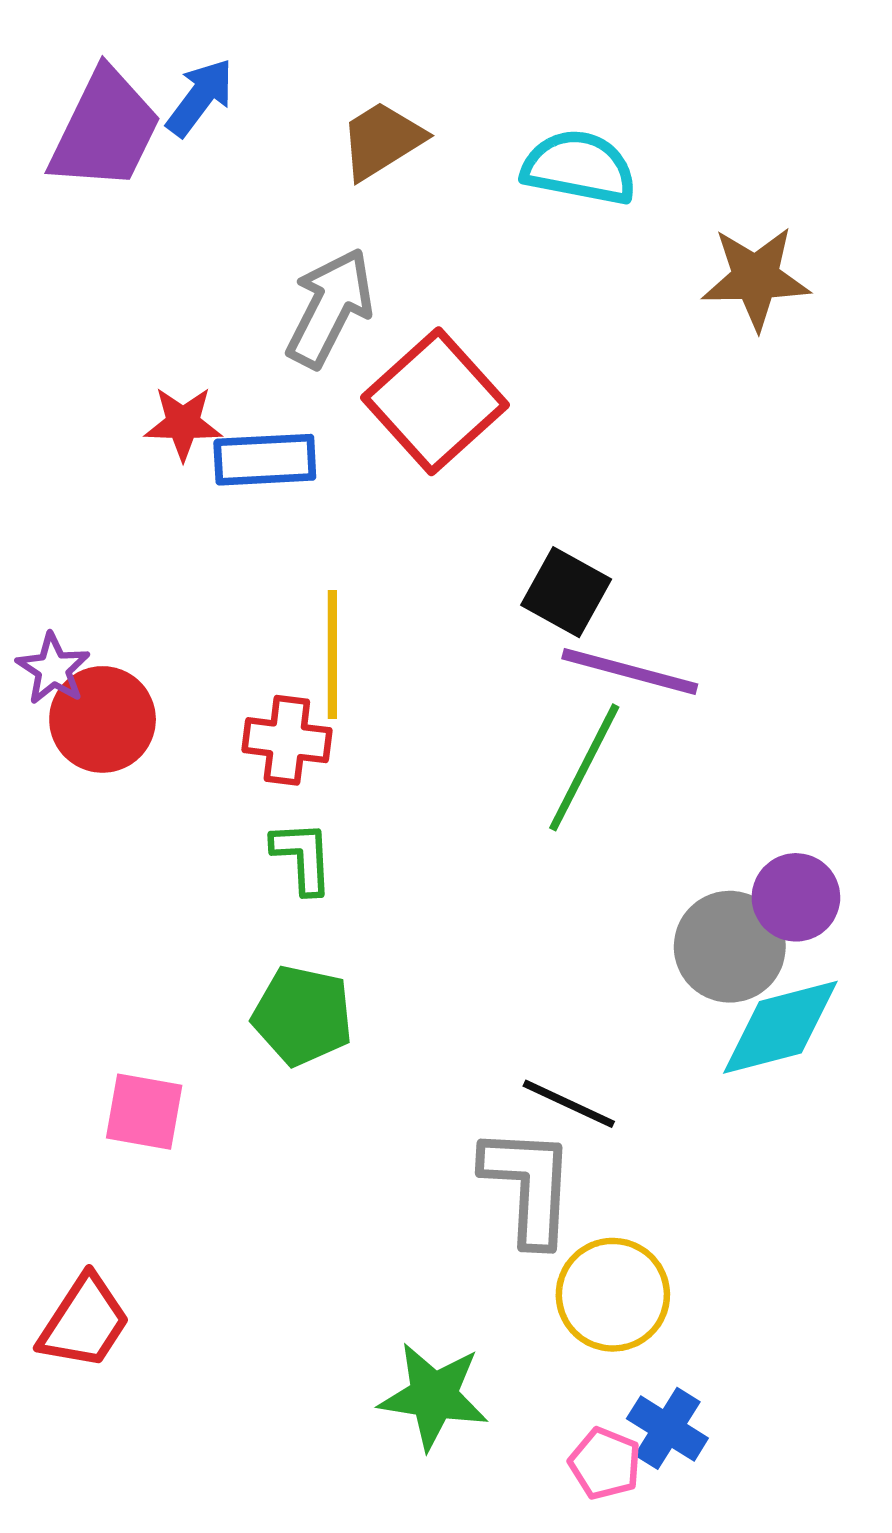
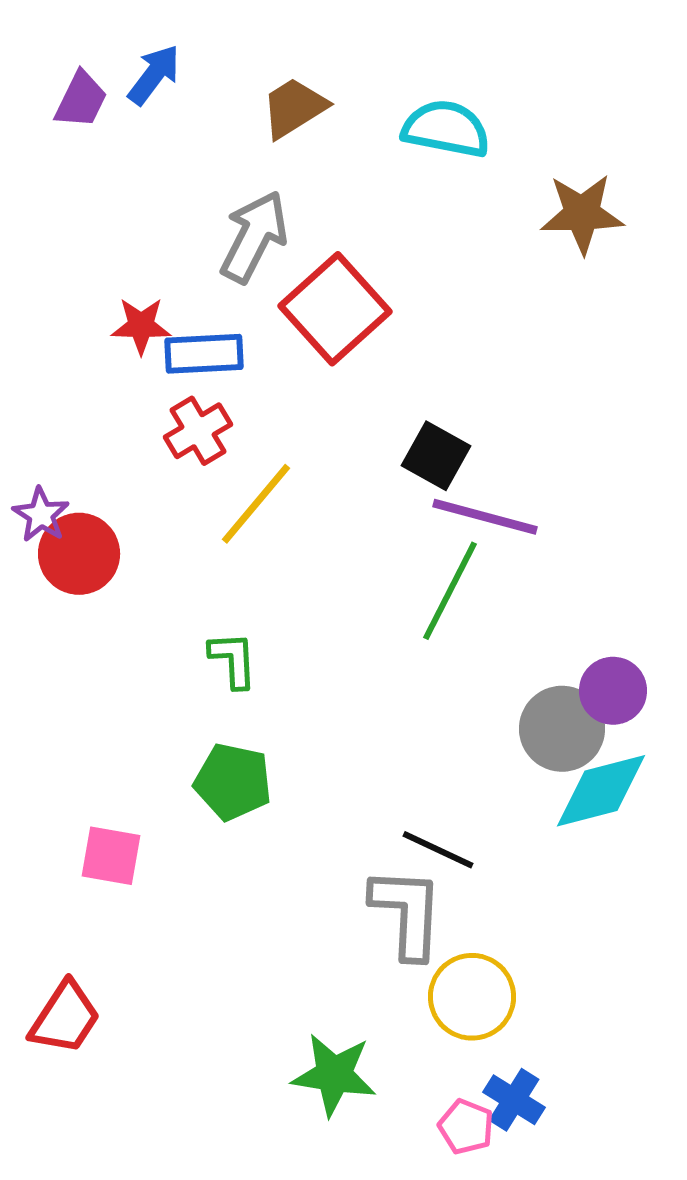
purple trapezoid: (105, 130) -> (81, 100), size x0.6
yellow line: (332, 654) -> (256, 504), turned 40
red cross: (287, 740) -> (198, 431), moved, turned -38

